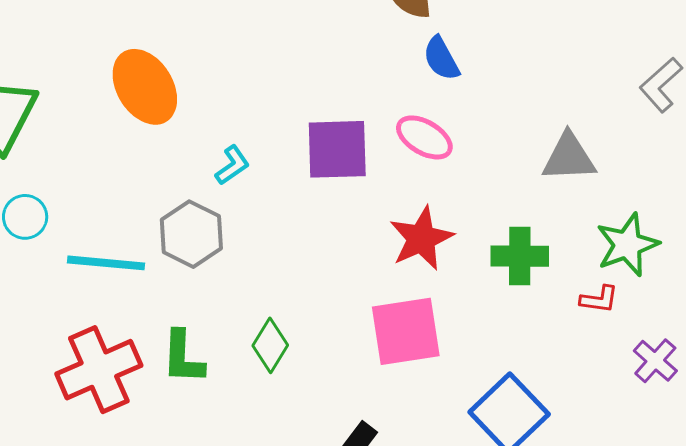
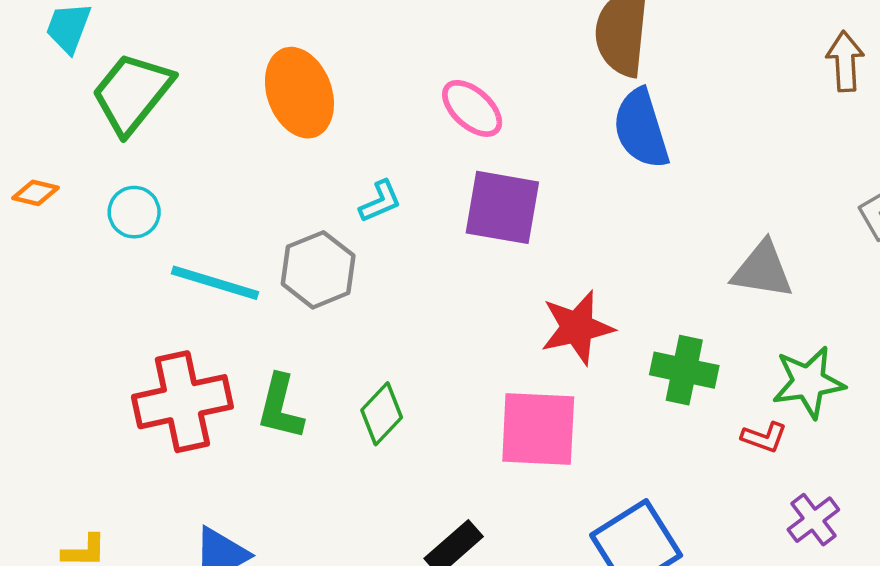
blue semicircle: (441, 58) -> (641, 129), size x1.5
pink ellipse: (424, 137) -> (472, 108), moved

